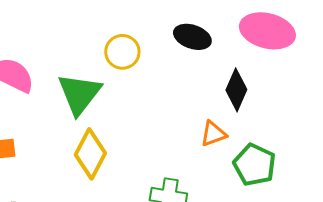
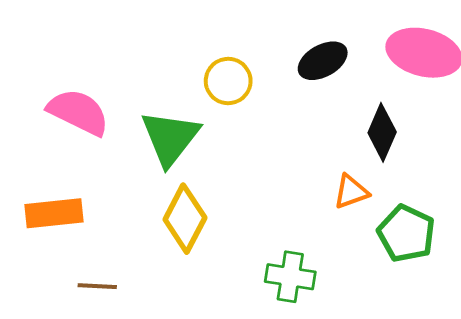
black ellipse: (192, 37) -> (323, 61), turned -48

